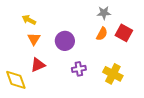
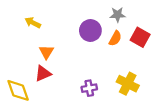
orange triangle: (34, 39) -> (46, 52), moved
purple circle: (65, 41) -> (90, 31), moved
purple cross: (79, 69) -> (89, 88), moved

